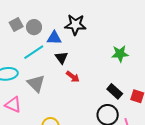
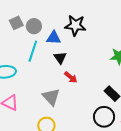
cyan line: (34, 52) -> (33, 51), turned -40
gray triangle: (36, 83) -> (51, 97), moved

